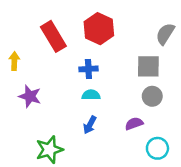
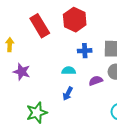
blue cross: (88, 69) -> (85, 51), moved
purple semicircle: (134, 124) -> (96, 81), moved

